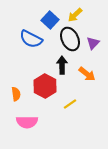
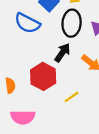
black ellipse: (70, 39) -> (72, 23), turned 30
black arrow: (62, 65) -> (62, 53), turned 36

